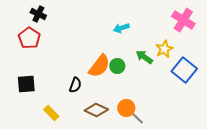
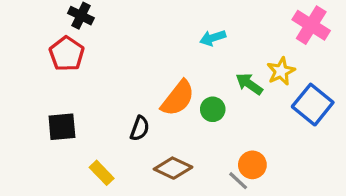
green circle: (117, 66) -> (213, 109), moved
orange circle: (126, 108) -> (252, 165), moved

